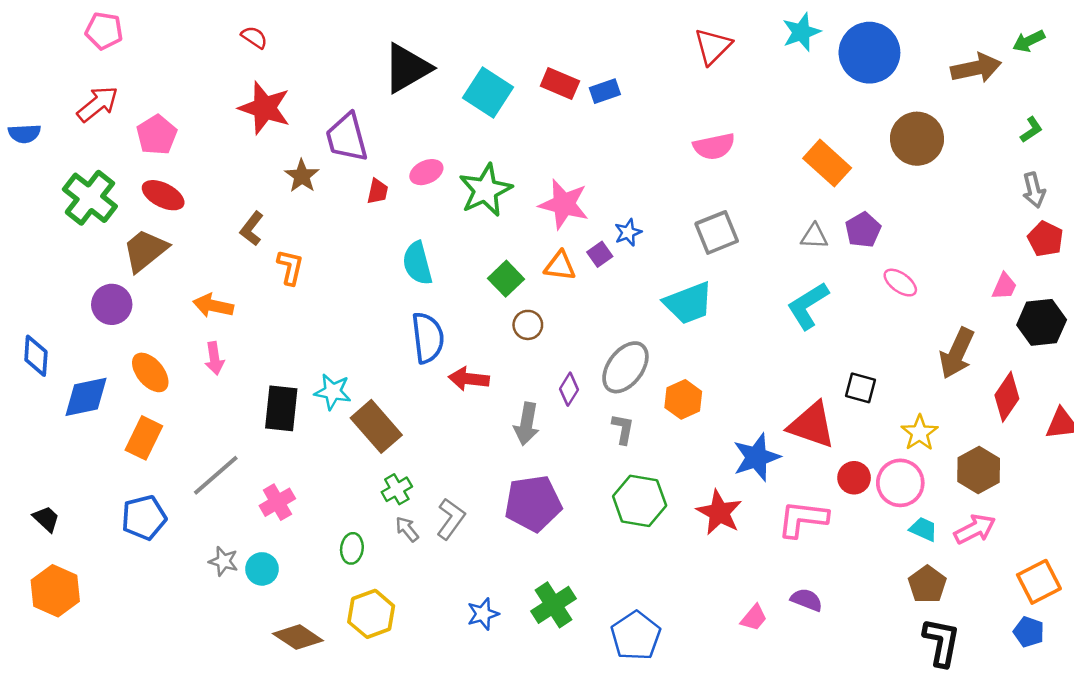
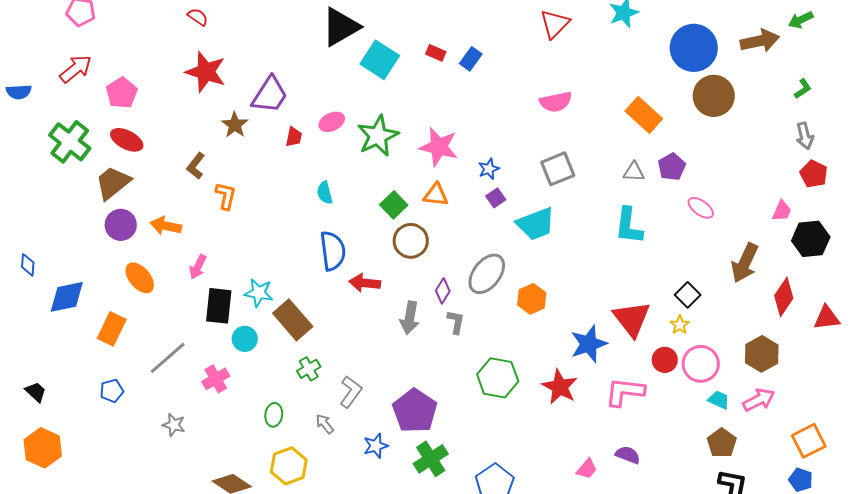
blue circle: (869, 53) -> (694, 48), moved
black triangle: (407, 68) -> (341, 27), moved
red rectangle: (560, 83) -> (436, 53), size x0.7
blue rectangle: (605, 91) -> (471, 59), turned -35
purple trapezoid: (347, 137) -> (270, 95), turned -132
purple square: (600, 254) -> (496, 198), moved
cyan semicircle: (417, 263) -> (325, 193), size x0.7
purple circle: (112, 304) -> (121, 225), moved
cyan L-shape: (808, 306) -> (629, 226), turned -51
brown circle: (528, 325) -> (411, 241), size x1.5
blue diamond: (36, 356) -> (28, 265), size x0.7
pink arrow: (214, 358) -> (198, 267), moved, turned 35
orange ellipse: (150, 372) -> (140, 278), moved
black square: (860, 388) -> (688, 295), moved, turned 30
red triangle: (812, 425) -> (632, 319), turned 33
gray L-shape: (623, 429) -> (456, 322), moved
yellow star: (920, 433) -> (680, 325), moved, size x0.7
purple pentagon: (533, 503) -> (415, 411), moved, turned -30
blue pentagon: (144, 518) -> (112, 391), size x0.7
gray arrow: (407, 529) -> (325, 424), moved
cyan circle: (262, 569) -> (245, 339), moved
blue star: (483, 614) -> (376, 446), moved

